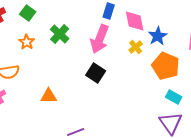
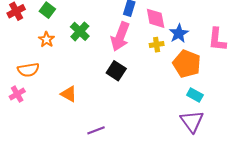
yellow cross: (136, 47) -> (157, 45), turned 32
orange triangle: (49, 96) -> (69, 94), turned 30

